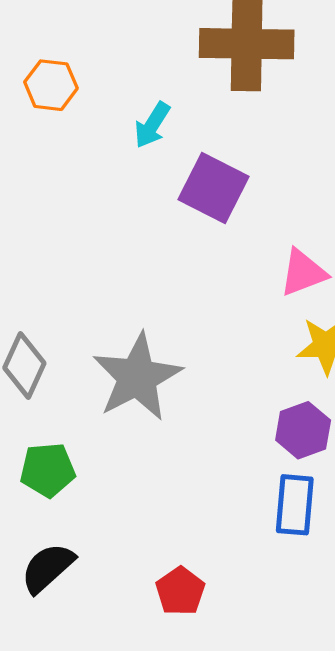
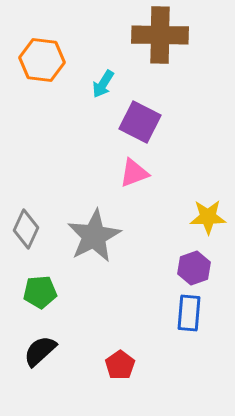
orange hexagon: (51, 85) -> (42, 60), size x1.4
pink triangle: (303, 273) -> (134, 173), moved

